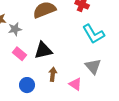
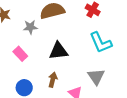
gray star: (15, 29) -> (30, 27), moved
black triangle: (43, 50) -> (58, 51), moved

